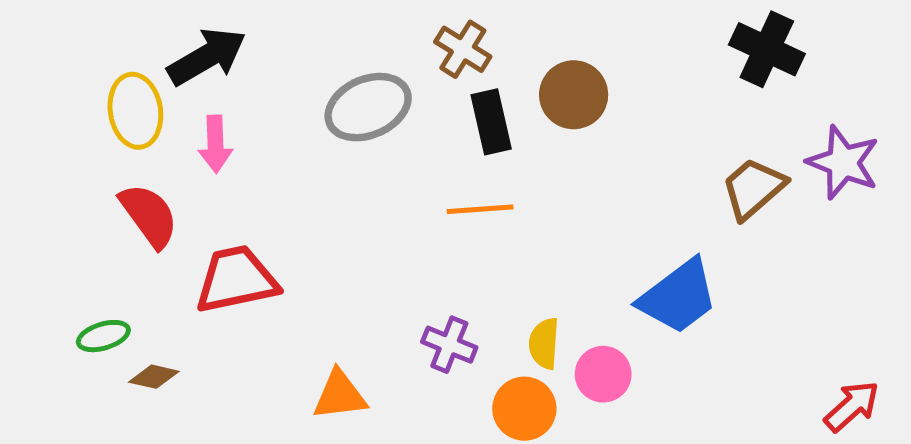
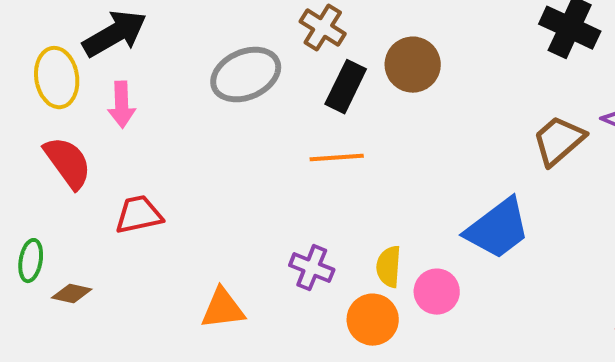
black rectangle: (491, 122) -> (346, 87), turned 39
red trapezoid: (236, 279) -> (139, 215), size x0.7
green ellipse: (103, 336) -> (31, 261), turned -63

